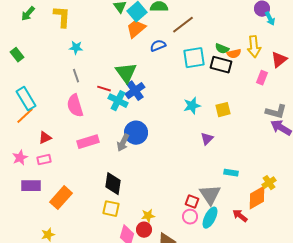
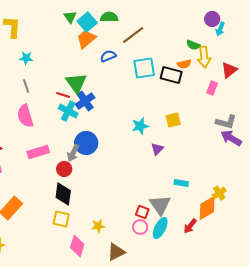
cyan arrow: (270, 19) -> (220, 29), turned 48
green semicircle: (222, 49) -> (193, 45), moved
red line: (104, 89) -> (63, 95), moved
cyan star: (192, 106) -> (140, 126), moved
red arrow: (240, 216) -> (190, 226), turned -91
red circle: (144, 230) -> (64, 169), moved

